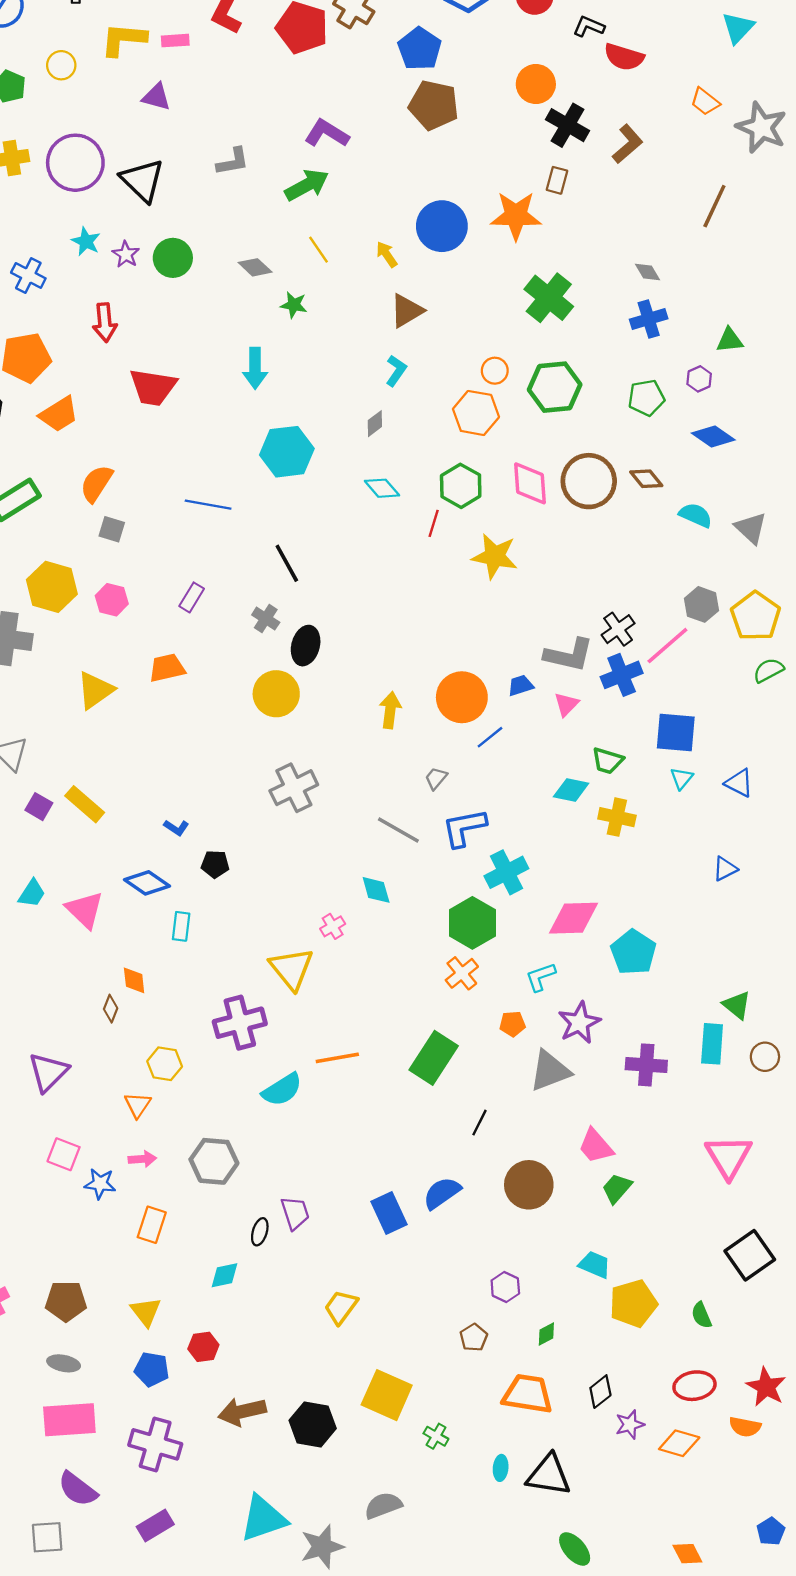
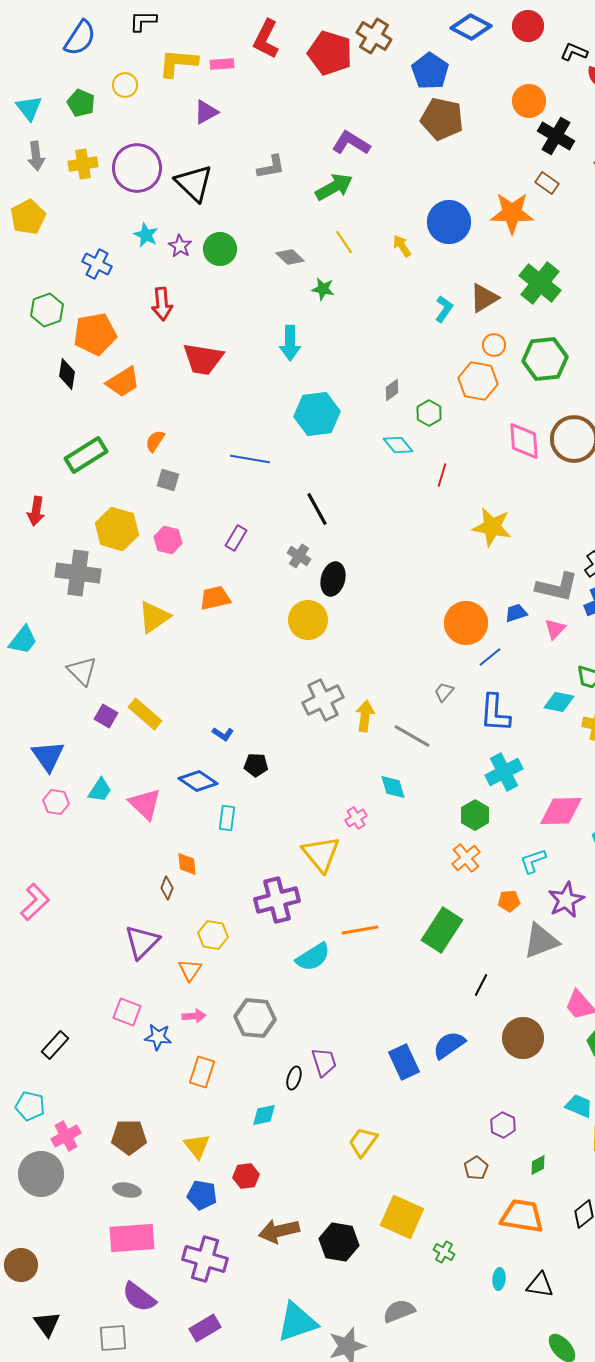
purple triangle: (156, 97) -> (206, 112), turned -44
brown rectangle: (557, 180) -> (547, 183), turned -70
brown triangle: (407, 311) -> (484, 298), moved
cyan L-shape: (396, 371) -> (444, 309), moved
orange semicircle: (96, 483) -> (155, 441), size x0.7
green hexagon: (461, 486) -> (429, 413), moved, size x0.7
yellow star: (495, 556) -> (492, 527), moved
yellow arrow: (390, 710) -> (365, 716), moved
blue L-shape: (464, 828) -> (495, 713), moved, turned -75
green hexagon: (472, 923) -> (475, 815), size x0.7
purple triangle: (48, 1072) -> (142, 942), moved
black triangle: (549, 1475) -> (540, 1285), size x0.7

